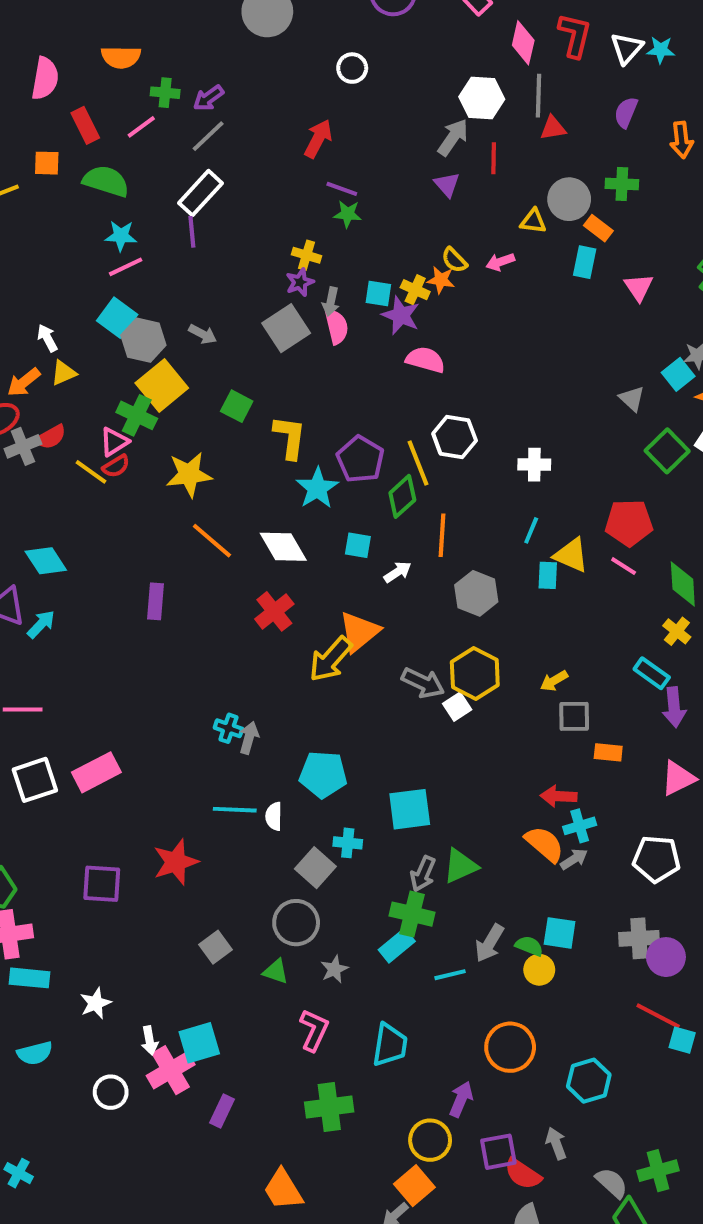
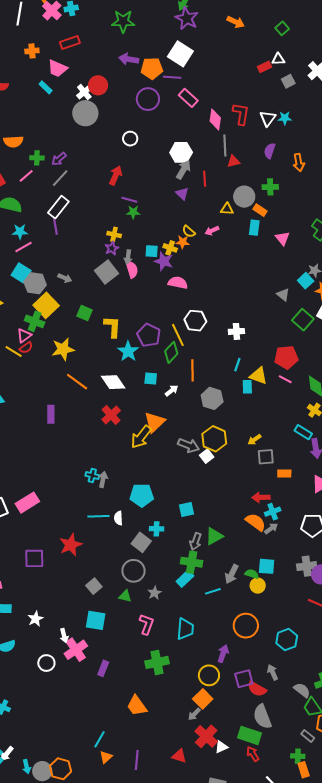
white hexagon: (482, 98) -> (181, 152), moved
cyan square: (410, 809) -> (186, 510), size x0.7
cyan square: (199, 1043) -> (96, 620), moved, turned 30

